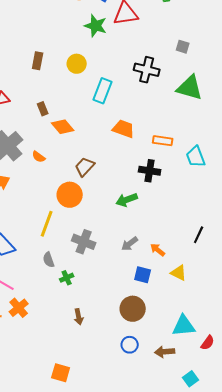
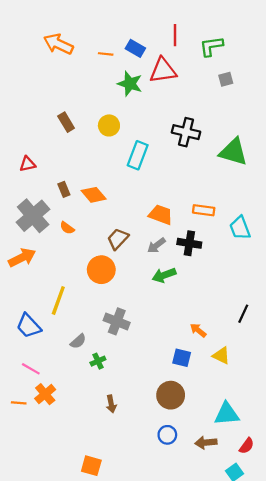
gray square: (183, 47) -> (226, 79), moved, turned -32
brown rectangle: (38, 61) -> (66, 122), turned -42
brown rectangle: (43, 109) -> (64, 189), moved
orange trapezoid: (124, 129) -> (161, 215), moved
yellow line: (47, 224) -> (58, 301), moved
gray arrow: (130, 244) -> (156, 245), moved
gray semicircle: (49, 260) -> (78, 341), turned -112
red semicircle: (208, 343) -> (247, 446), moved

